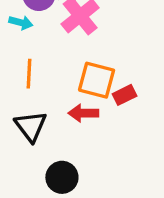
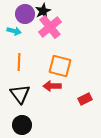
red rectangle: (125, 95) -> (85, 99), moved
black circle: (62, 177) -> (22, 125), moved

